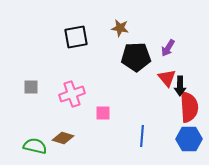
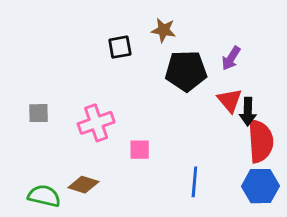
black square: (76, 37) -> (120, 47), moved, size x0.7

